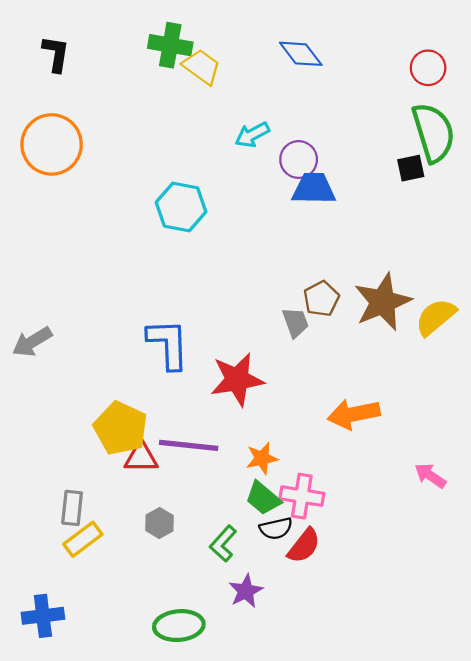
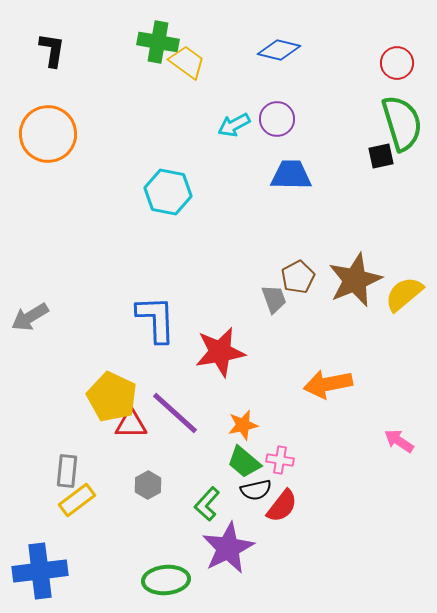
blue diamond: (301, 54) -> (279, 50), turned -39
purple circle: (299, 160) -> (277, 119), moved
purple line: (189, 445) -> (175, 413), turned 36
pink cross: (302, 496) -> (280, 460), size x0.7
purple star: (246, 591) -> (228, 548), size x1.6
blue cross: (43, 616) -> (40, 571), size x1.4

